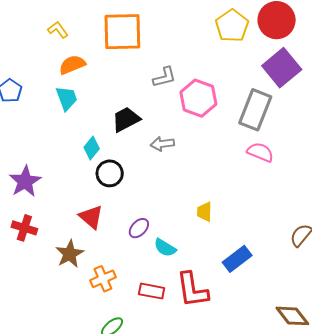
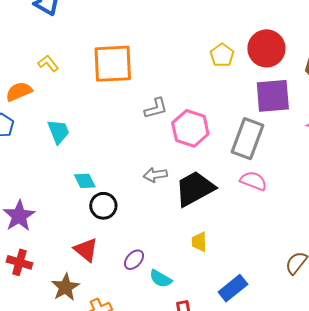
yellow pentagon: (232, 26) -> (222, 55), size x0.7
orange semicircle: (72, 65) -> (19, 92), moved
purple square: (282, 68) -> (273, 96), turned 36
black trapezoid: (126, 119) -> (195, 189), moved, size x1.4
cyan diamond: (92, 148) -> (85, 181), turned -65

